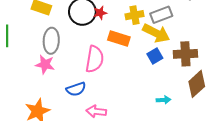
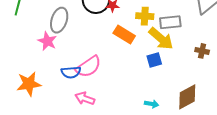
brown cross: (185, 54) -> (202, 51), moved, size x0.6
pink semicircle: (95, 59) -> (88, 67), moved, turned 32

